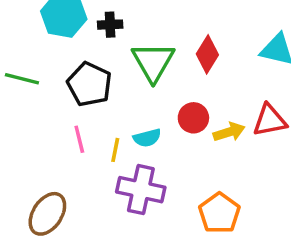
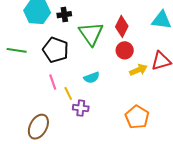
red circle: (193, 118) -> (125, 50), moved
yellow line: (115, 150) -> (68, 93), moved, turned -32
purple cross: (141, 190) -> (81, 108), moved, size x0.6

